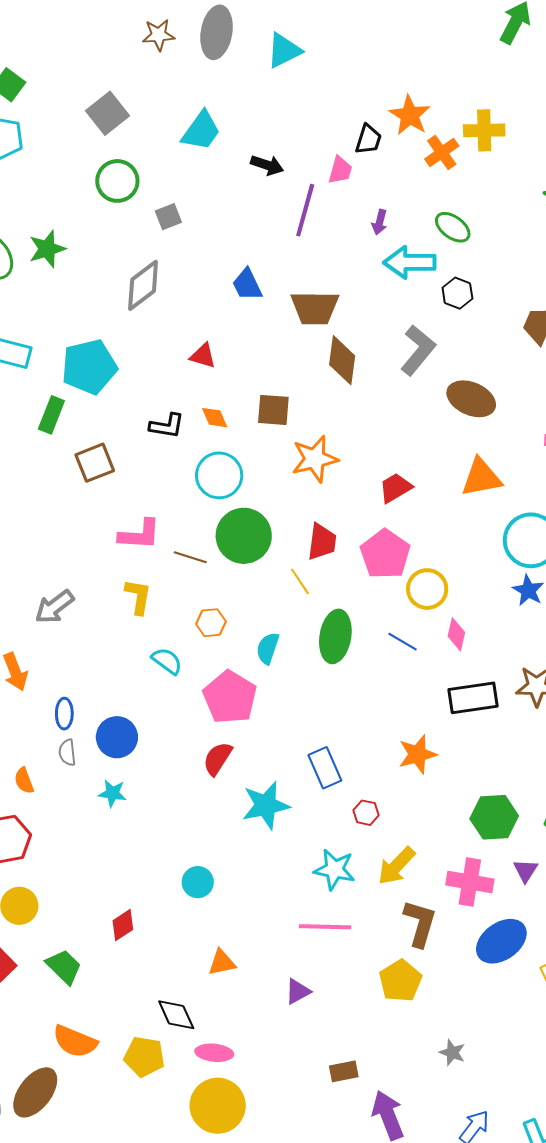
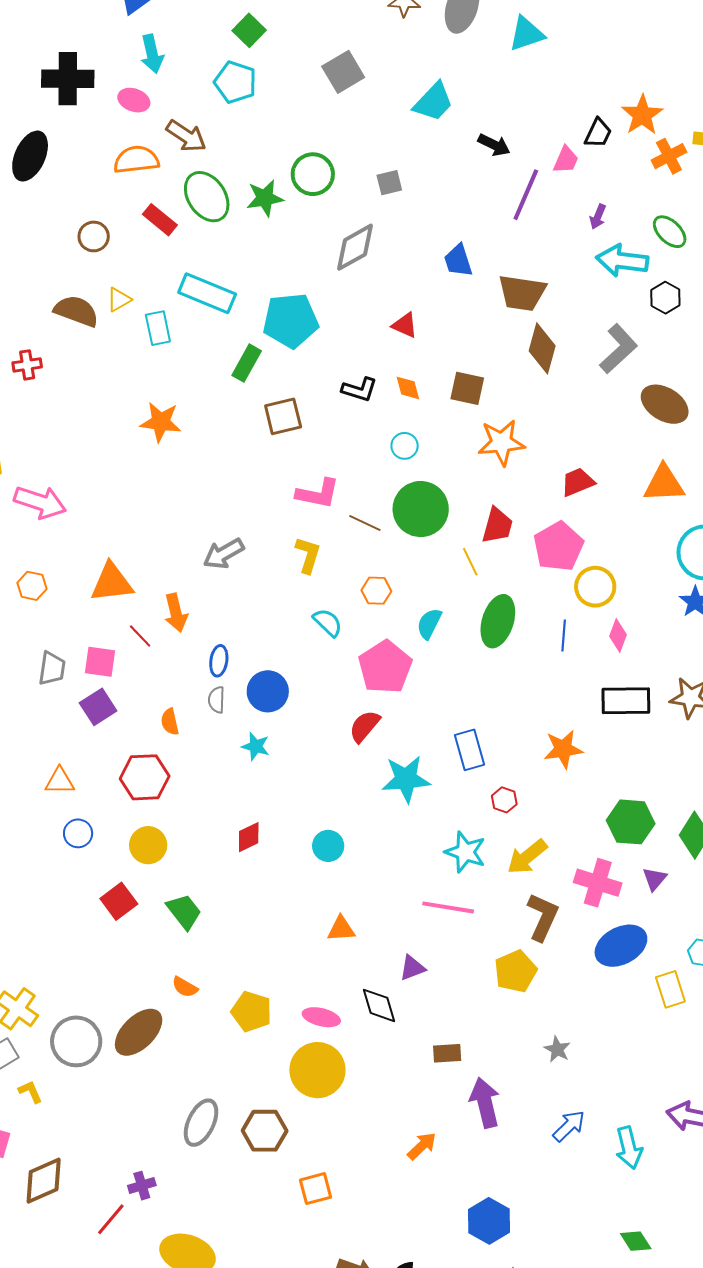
green circle: (117, 181) -> (313, 174), moved
cyan circle: (219, 475) -> (405, 446), size x0.6
blue line: (403, 642) -> (564, 635), turned 56
red diamond: (123, 925) -> (249, 837), moved
black diamond: (176, 1015) -> (379, 1005), moved
orange semicircle: (75, 1041) -> (185, 987), size x0.6

